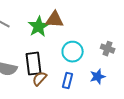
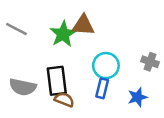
brown semicircle: (40, 79) -> (64, 100), turned 70
blue rectangle: (68, 81) -> (102, 88), moved

